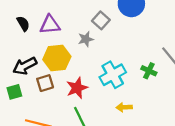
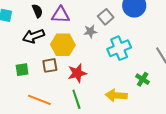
black arrow: (25, 66) -> (34, 36), moved
green cross: (149, 71) -> (143, 79), moved
cyan cross: (113, 75) -> (119, 48), moved
yellow arrow: (124, 107) -> (116, 95), size x1.5

